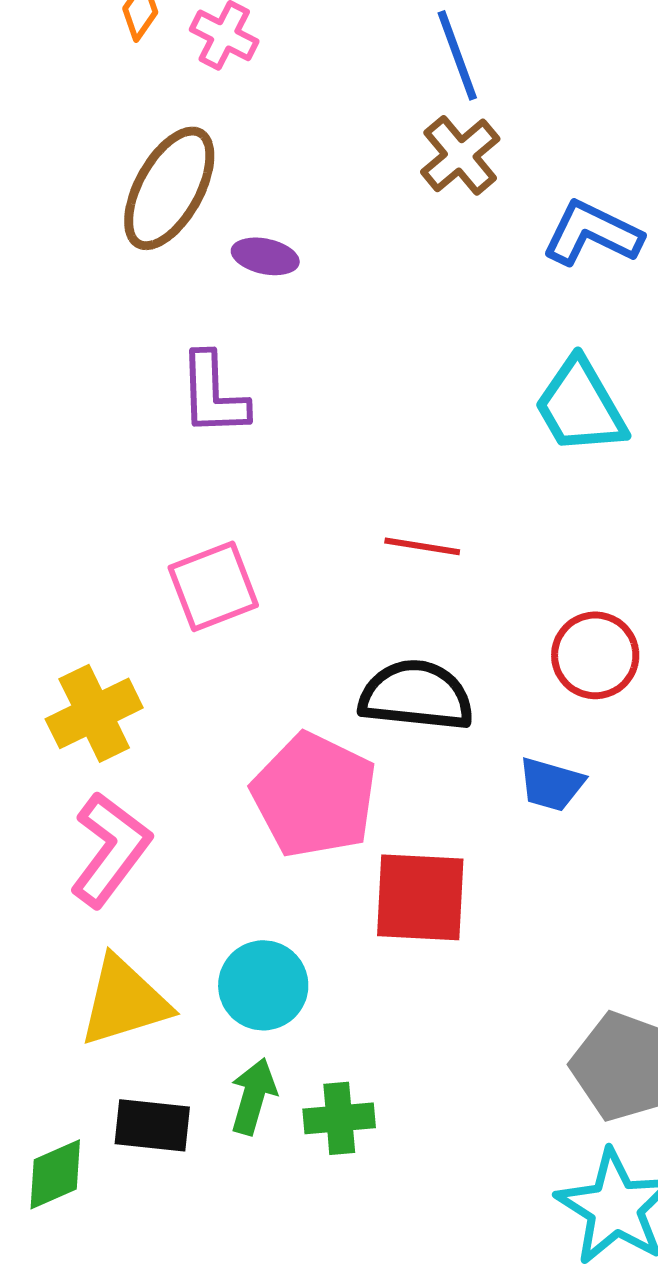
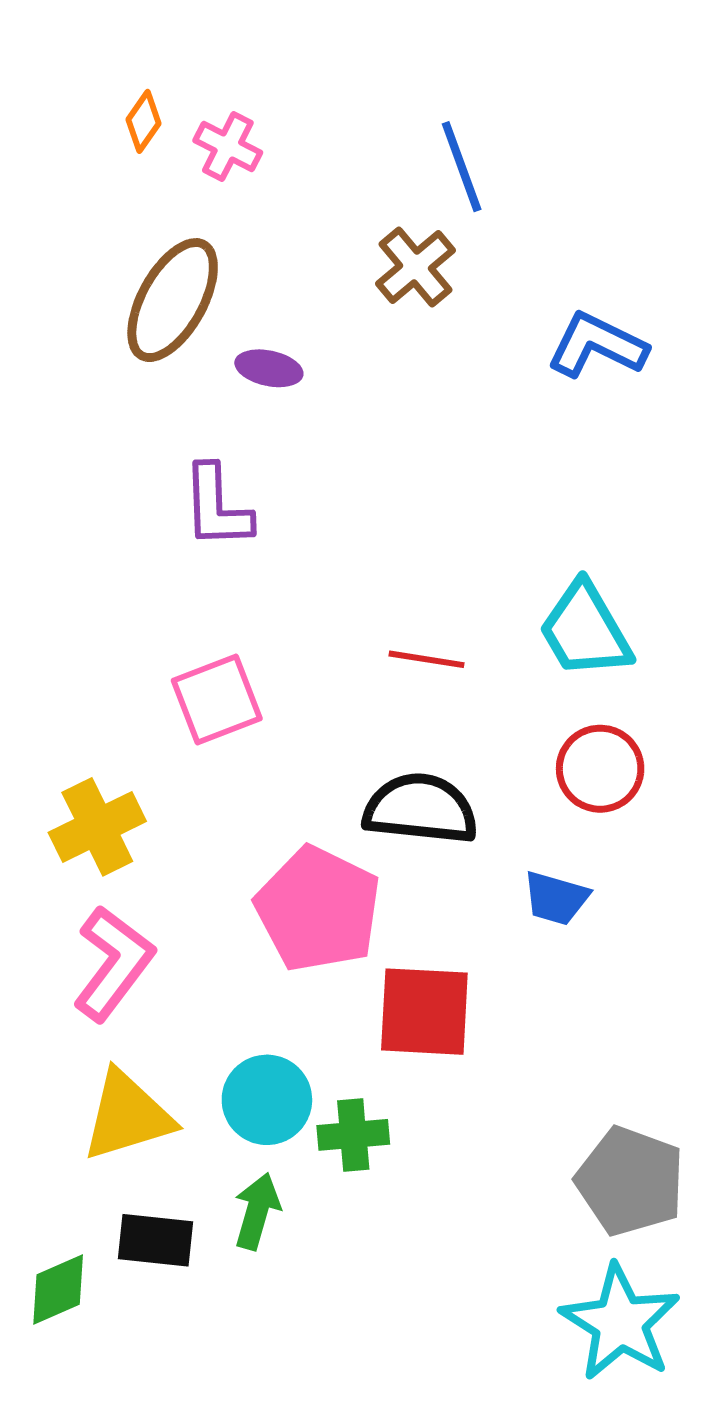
brown cross: (460, 155) -> (415, 267), moved
cyan trapezoid: (580, 406) -> (585, 630), moved
green cross: (339, 1118) -> (353, 1135), moved

